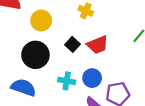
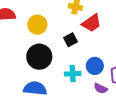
black square: (73, 44) -> (70, 40), turned 32
red trapezoid: (98, 45) -> (92, 23), moved

